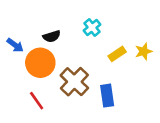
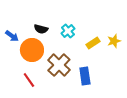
cyan cross: (92, 27) -> (68, 31), moved
black semicircle: (52, 36) -> (41, 29), turned 32

